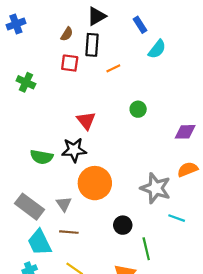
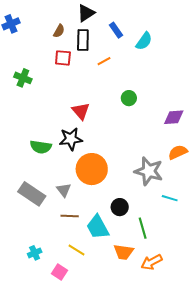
blue rectangle: (140, 25) -> (116, 30), moved
cyan trapezoid: (40, 242) -> (98, 227), moved

